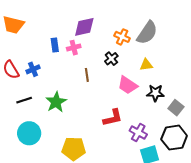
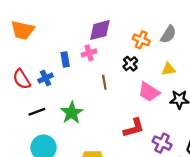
gray semicircle: (147, 33) -> (168, 34), size x0.7
blue rectangle: (55, 45) -> (65, 59), moved

